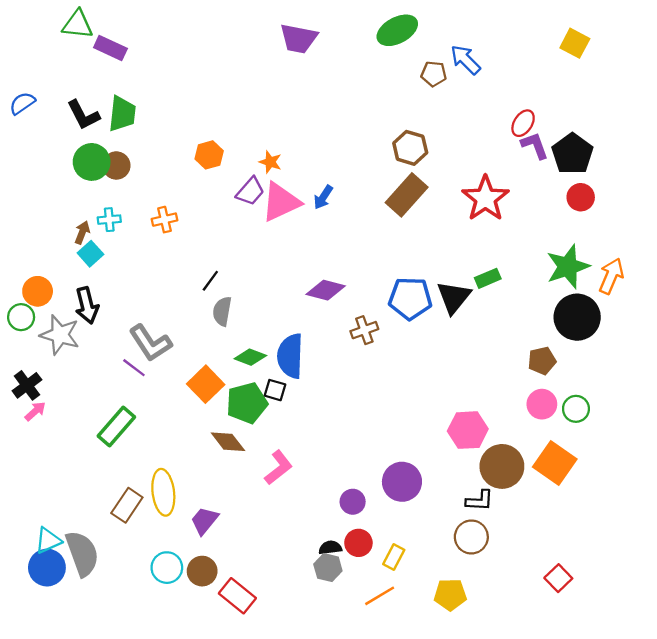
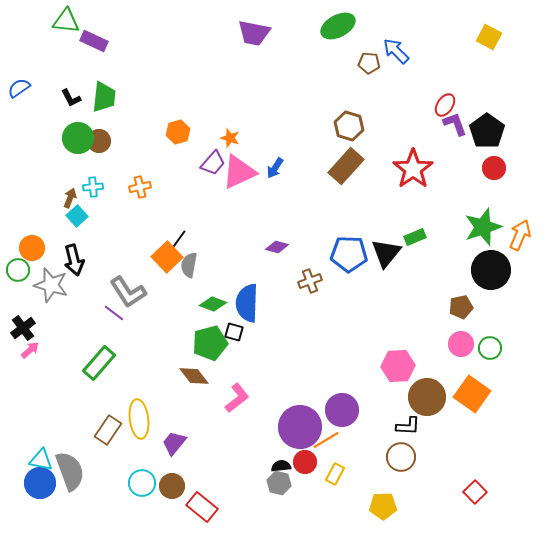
black L-shape: (83, 115) -> (71, 98), size x0.7
purple diamond: (326, 290) -> (277, 247), size x0.7
orange square: (206, 384) -> (167, 257), moved
purple circle: (353, 502) -> (300, 427), size x2.0
cyan triangle: (48, 541) -> (41, 460), turned 35
orange line: (380, 596) -> (326, 440), moved

